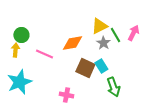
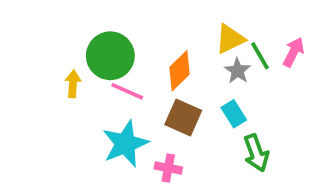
green circle: (21, 35) -> (110, 56), moved, size x1.6
orange diamond: (72, 43) -> (180, 71), turned -35
brown square: (85, 68) -> (183, 117), moved
cyan star: (19, 82) -> (125, 144), moved

